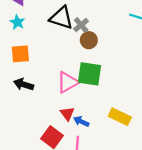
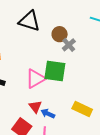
gray cross: (81, 25) -> (69, 45), moved
brown circle: (89, 40) -> (60, 34), moved

